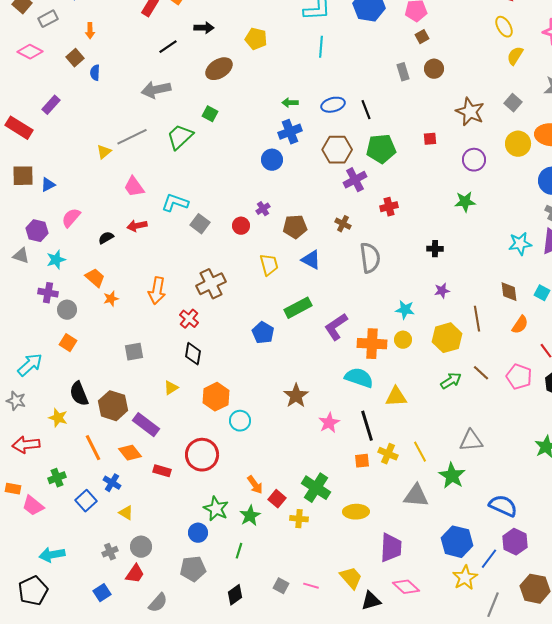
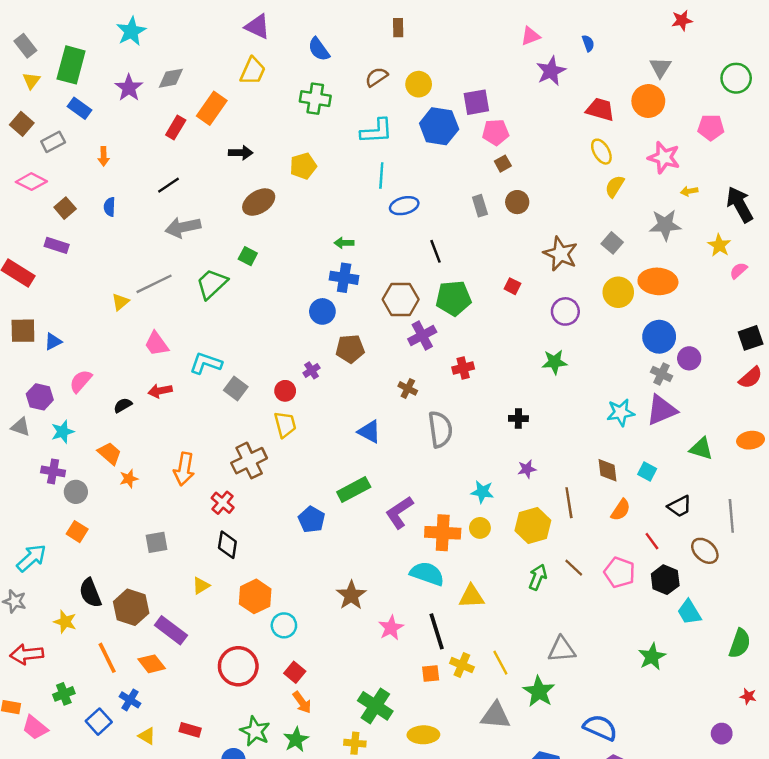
yellow pentagon: (256, 39) -> (303, 166), turned -30
black line: (168, 47) -> (168, 185), moved
brown square: (75, 58) -> (65, 208), moved
purple rectangle: (51, 105) -> (57, 245), turned 66
blue ellipse: (333, 105) -> (404, 206), moved
blue cross: (290, 132) -> (344, 278), turned 30
red square: (430, 139) -> (512, 286), turned 32
brown pentagon: (295, 227) -> (350, 349), moved
yellow trapezoid: (269, 265) -> (285, 425), moved
green arrow: (451, 381) -> (538, 577), turned -35
red rectangle: (162, 471) -> (190, 730), moved
red square: (277, 499) -> (295, 672), moved

